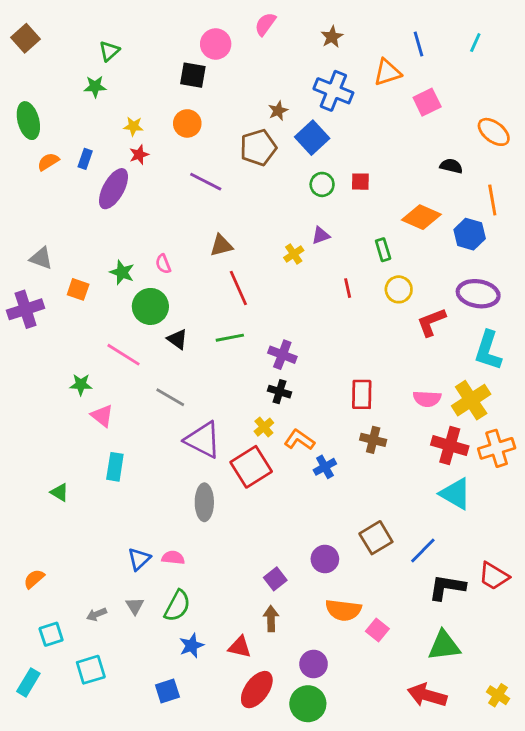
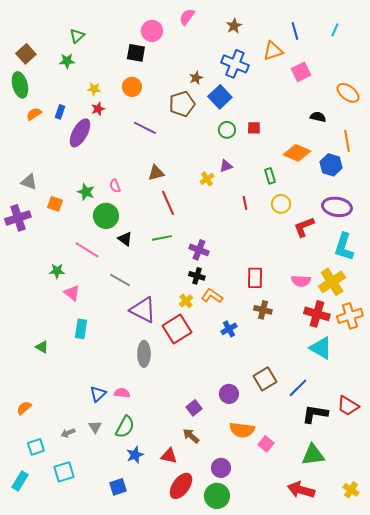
brown square: (26, 38) -> (26, 54), moved
orange L-shape: (299, 440) -> (212, 296), moved
brown arrow: (271, 619) -> (191, 436), turned -48

